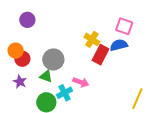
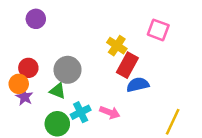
blue semicircle: (119, 45) -> (138, 85), moved
orange circle: (16, 51) -> (19, 84), moved
pink arrow: (81, 82) -> (110, 112), moved

